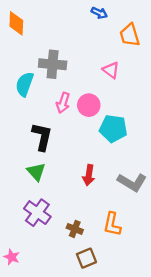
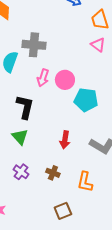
pink triangle: (111, 70) -> (98, 45), moved
purple cross: (37, 213) -> (21, 172), size x0.7
brown cross: (75, 229) -> (53, 173), moved

